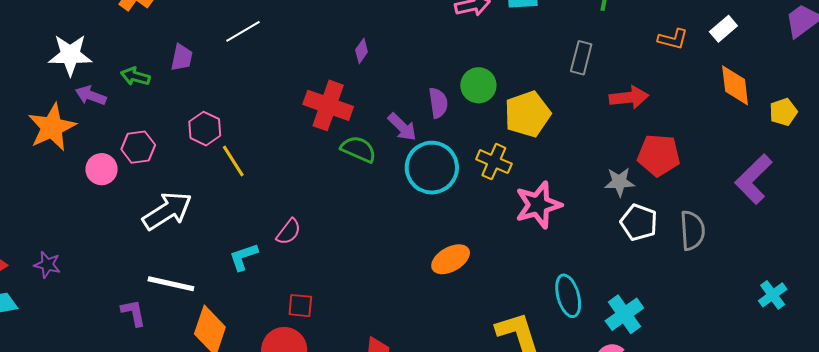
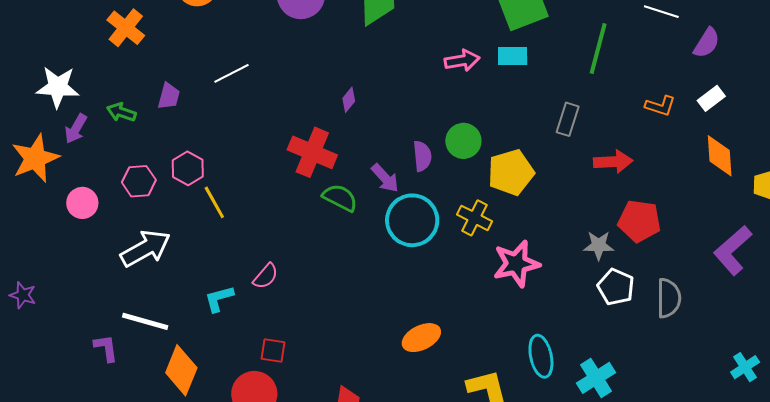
purple arrow: (91, 95) -> (76, 129), turned -84
pink hexagon: (138, 147) -> (139, 181), moved
orange ellipse: (451, 259) -> (421, 338), moved

